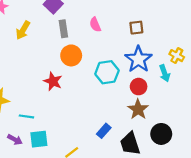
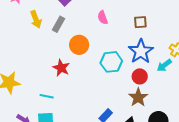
gray rectangle: (63, 29) -> (58, 24), moved, turned 35
yellow arrow: (23, 30) -> (36, 19), turned -54
cyan arrow: (165, 73) -> (164, 65), turned 70
cyan line: (26, 116) -> (47, 96), moved

